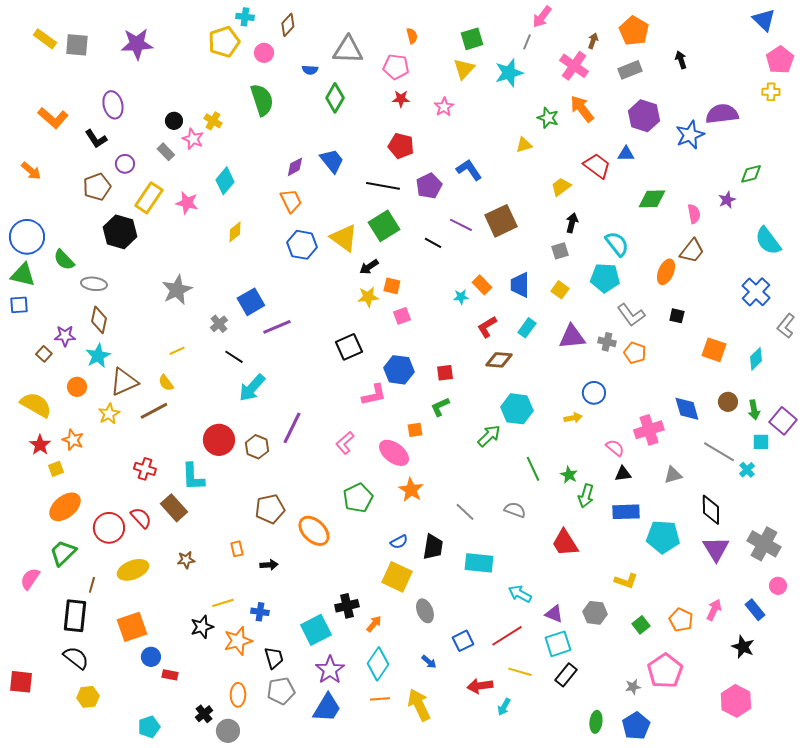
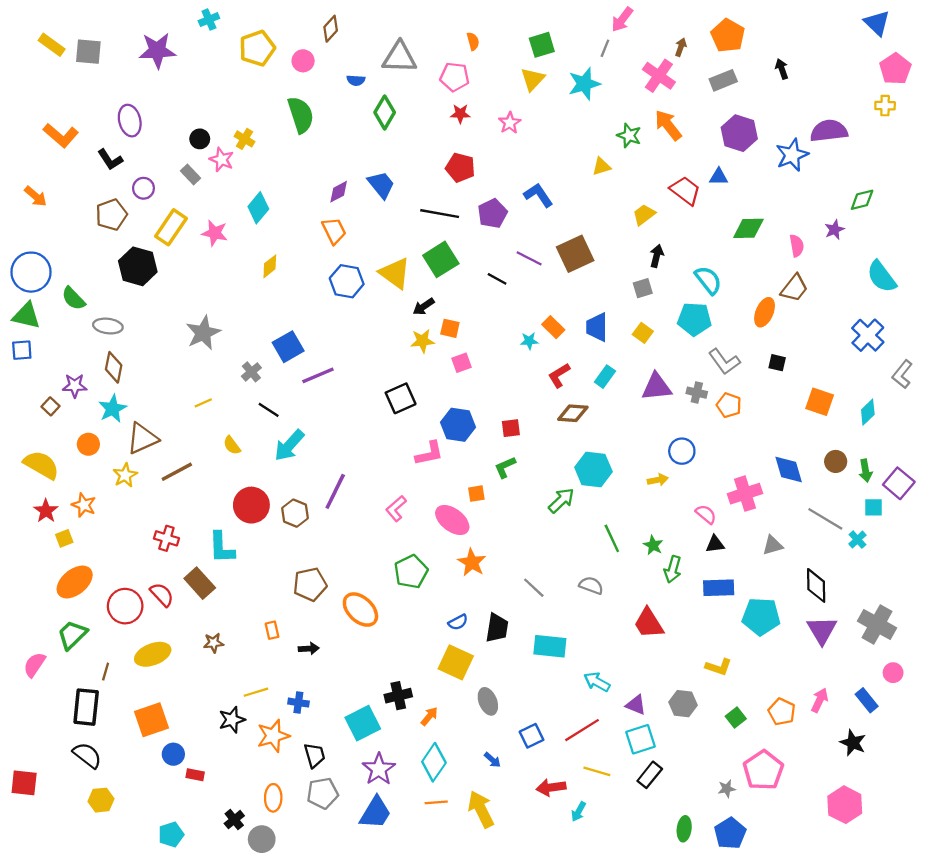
cyan cross: (245, 17) -> (209, 20), moved, turned -30
yellow semicircle: (166, 383) -> (232, 445), moved

